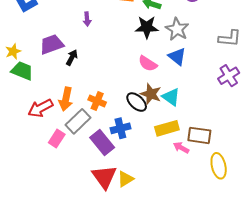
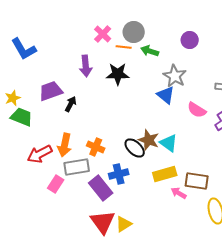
purple arrow: (87, 19) -> (86, 66), size x1.5
black star: (147, 27) -> (118, 74), moved
blue triangle: (177, 56) -> (166, 95), moved
pink semicircle: (148, 64) -> (197, 110), moved
gray rectangle: (78, 121) -> (77, 167), turned 35

